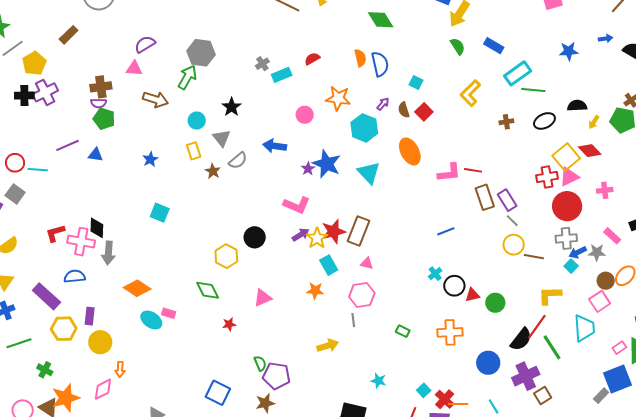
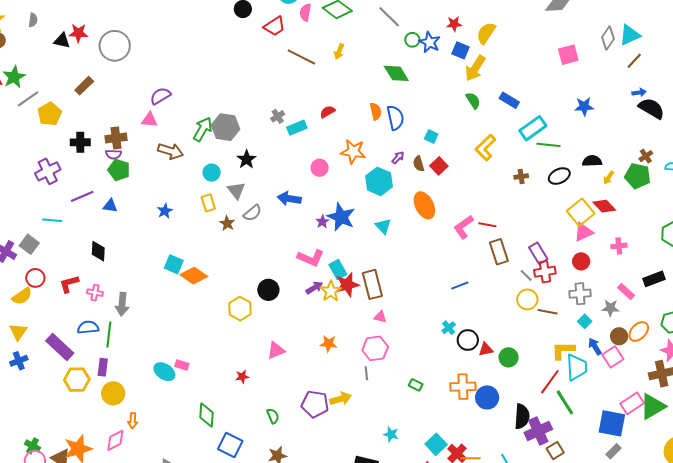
blue arrow: (606, 38) -> (639, 92), moved
gray hexagon: (201, 53) -> (225, 127), moved
purple cross: (45, 92) -> (48, 171), moved
black cross: (24, 95) -> (80, 142), moved
red circle: (15, 163) -> (35, 278), moved
cyan triangle: (369, 173) -> (383, 226), size x0.7
pink L-shape: (449, 173) -> (464, 227), turned 150
red cross: (547, 177) -> (545, 272), moved
purple rectangle: (507, 200) -> (538, 253), moved
red circle: (567, 206) -> (581, 261), size x0.6
black diamond: (97, 228) -> (98, 251), moved
brown rectangle: (358, 231) -> (372, 284), turned -36
pink cross: (81, 242) -> (95, 293), size x0.6
blue arrow: (578, 252) -> (595, 347), moved, turned 84
cyan rectangle: (329, 265) -> (338, 269), moved
orange diamond: (137, 288) -> (194, 276), moved
green diamond: (208, 290) -> (206, 415), moved, turned 30
cyan trapezoid: (584, 328) -> (577, 367), moved
black semicircle: (521, 339) -> (522, 416), moved, turned -35
green line: (19, 343) -> (109, 335), moved, turned -65
pink rectangle: (619, 348) -> (632, 403), size x1.6
blue circle: (488, 363) -> (487, 397), moved
green cross: (45, 370) -> (33, 446), moved
purple pentagon: (276, 376) -> (315, 404), moved
blue square: (617, 379) -> (612, 423), moved, turned 32
cyan square: (424, 390) -> (436, 444), size x1.5

